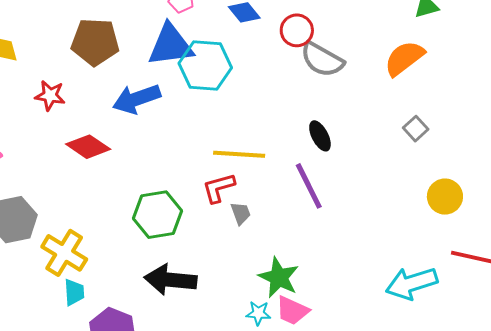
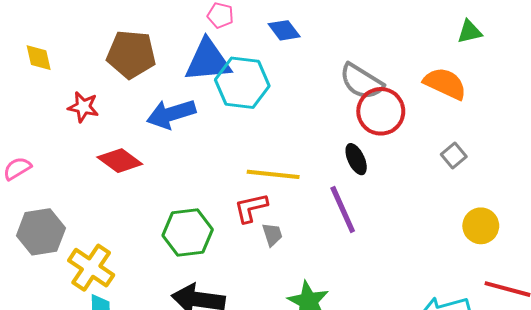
red circle: (297, 30) -> (381, 111), moved, size x1.4
orange semicircle: (404, 58) -> (445, 84), turned 60

